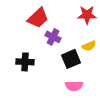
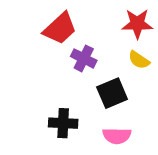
yellow semicircle: (89, 46) -> (139, 60), moved, turned 56
black cross: (25, 62) -> (63, 123), moved

